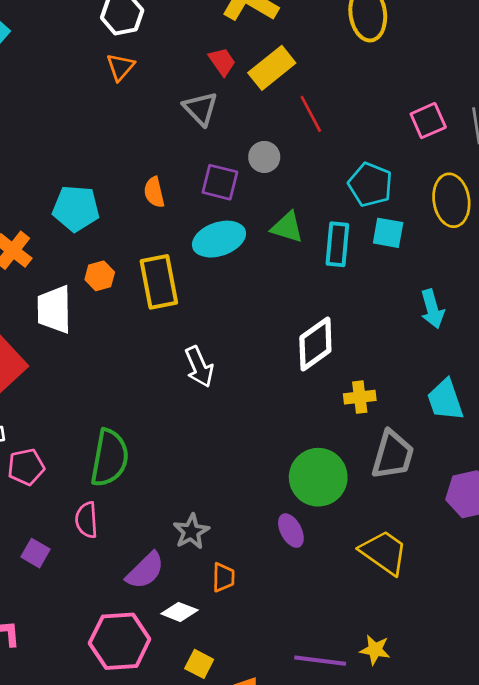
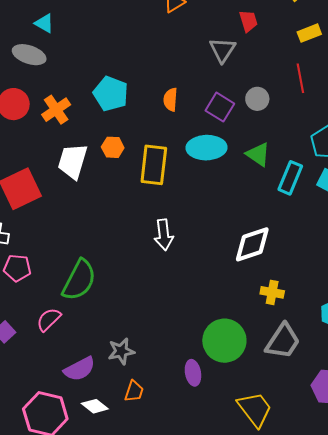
yellow rectangle: (272, 68) -> (309, 33), moved, size x0.7
pink semicircle: (87, 520) -> (49, 319), turned 32

